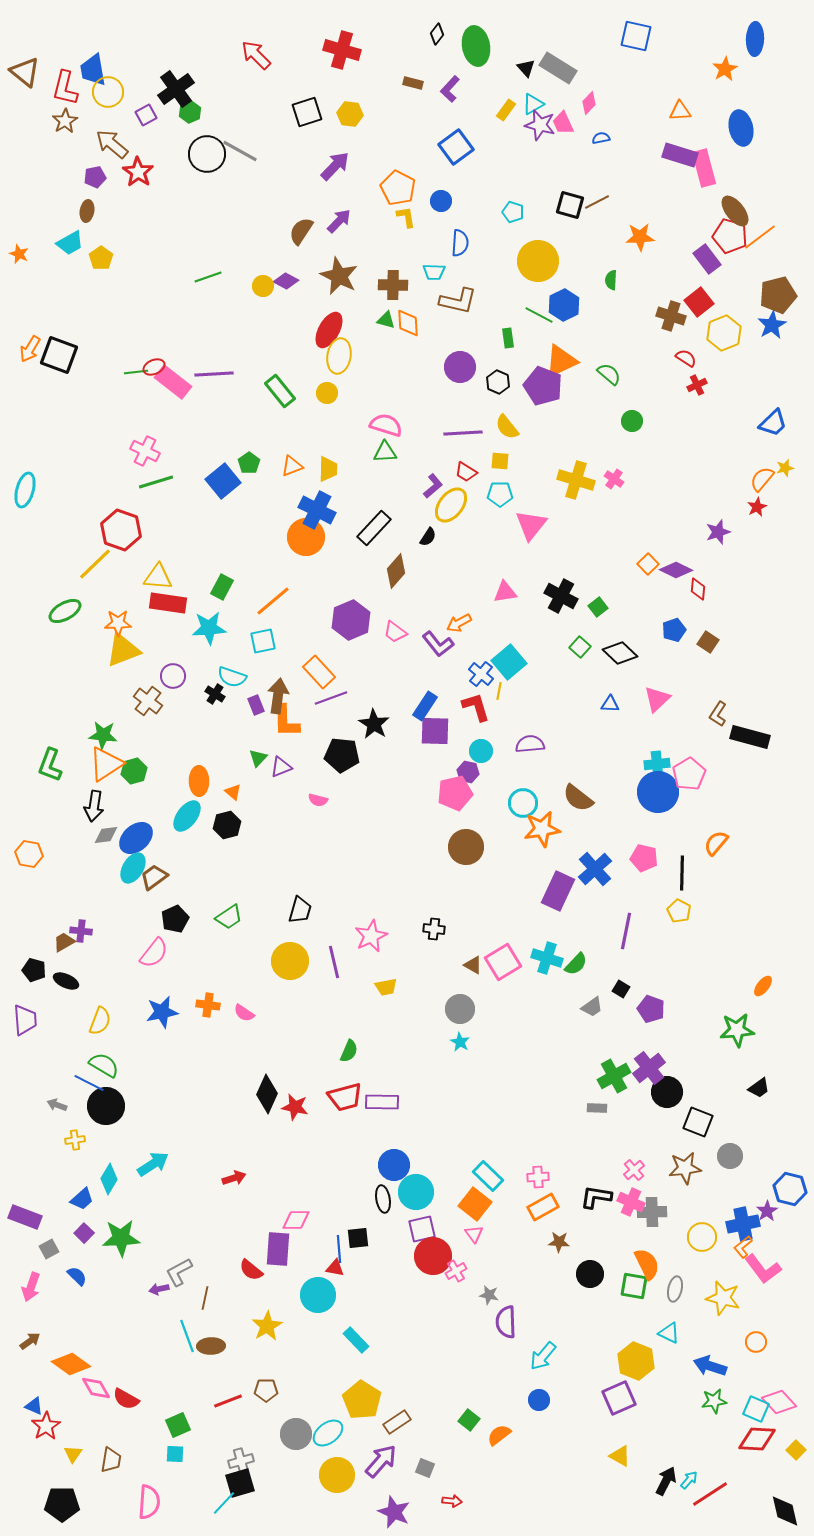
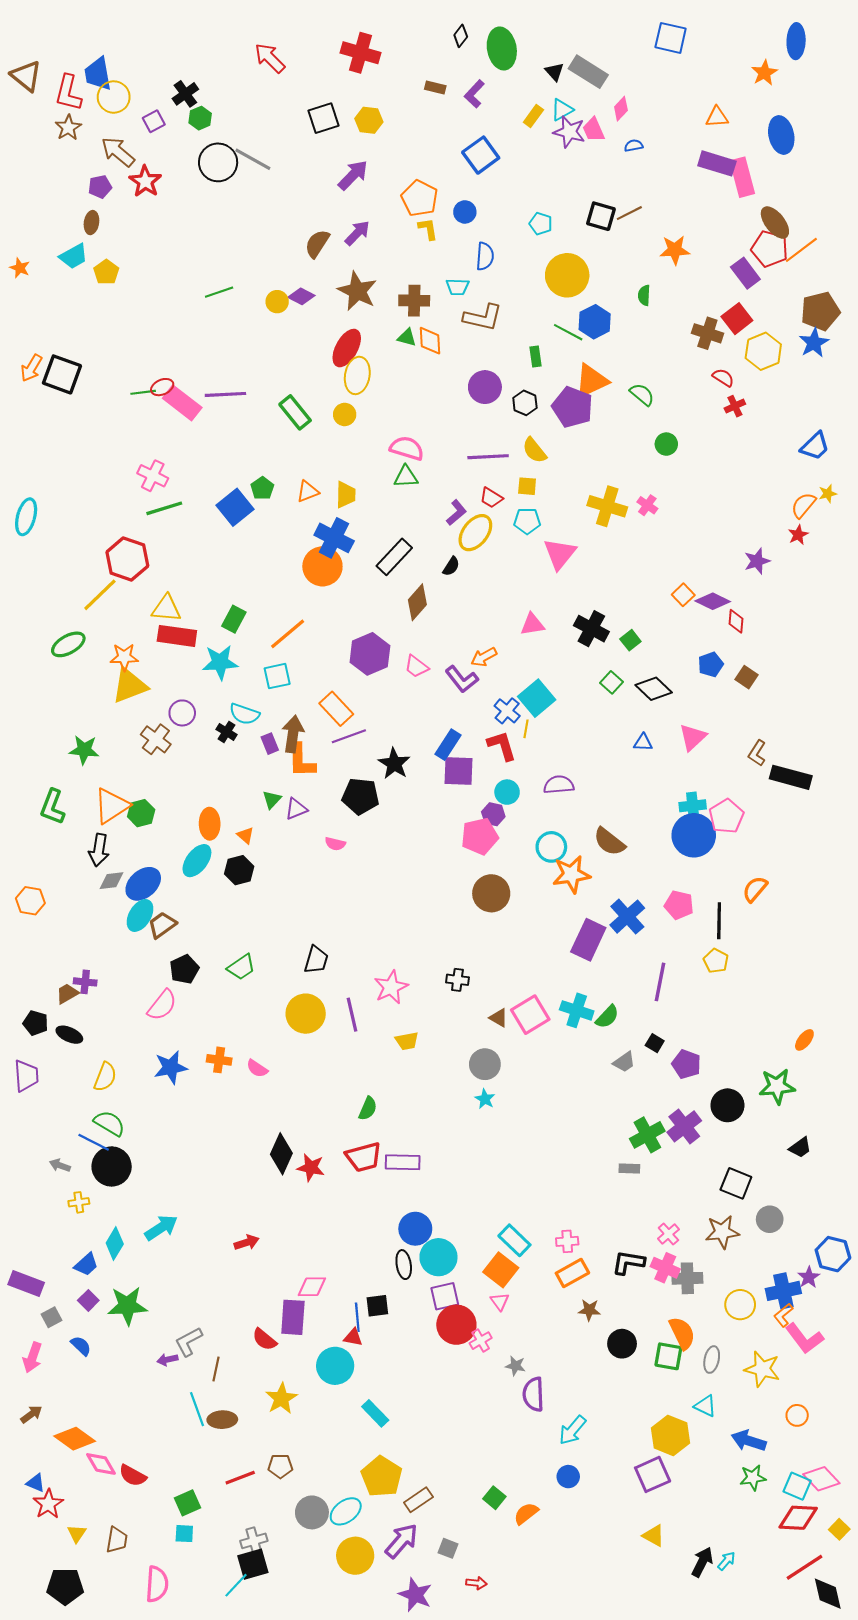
black cross: (176, 89) -> (185, 94), size x0.7
green star: (103, 735) -> (84, 750), moved
black circle: (667, 1092) -> (727, 1105), moved
red line: (710, 1494) -> (804, 1567), moved

